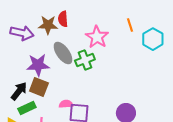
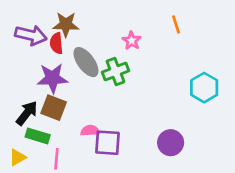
red semicircle: (63, 19) -> (56, 43), moved
pink star: (97, 37) -> (132, 41), size x0.6
cyan hexagon: (153, 39) -> (204, 88), moved
green rectangle: (27, 108) -> (38, 136), turned 42

